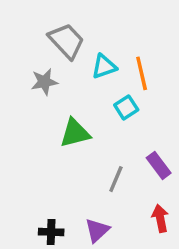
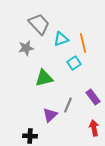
purple triangle: (97, 230) -> (50, 115), moved

